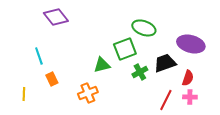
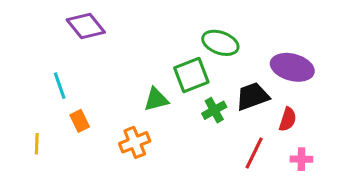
pink cross: (190, 97) -> (301, 159), moved

